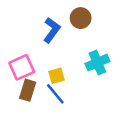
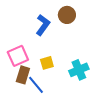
cyan cross: (97, 63) -> (79, 70), moved
blue line: (55, 94) -> (36, 85), moved

